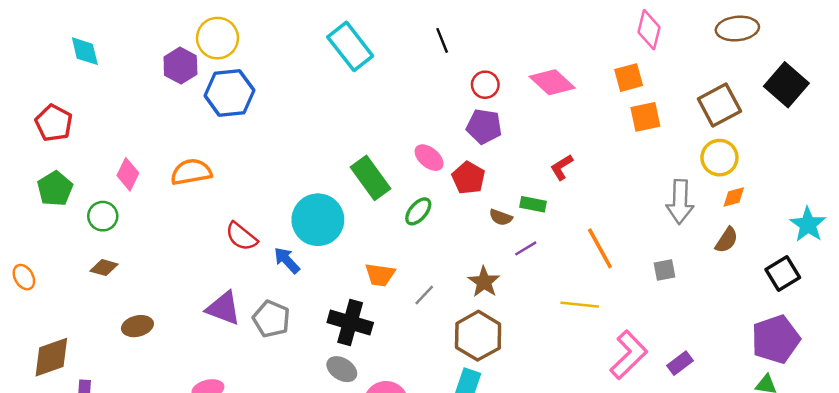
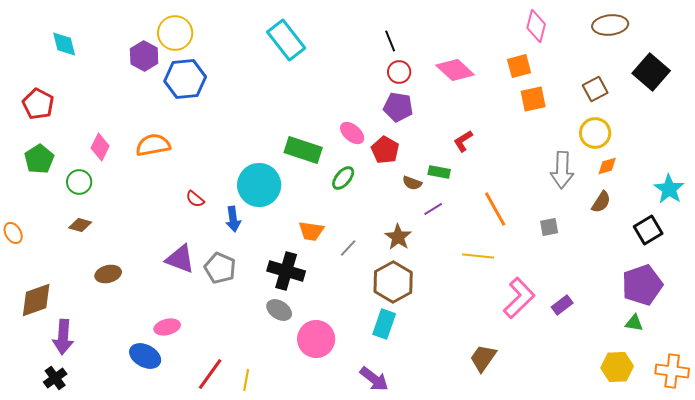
black line: (442, 40) -> (390, 41), moved
brown square: (719, 105) -> (595, 89), size x0.7
green rectangle: (370, 178) -> (303, 150), turned -36
red semicircle: (241, 236) -> (195, 199), size x0.7
blue arrow: (287, 260) -> (233, 219), turned -145

